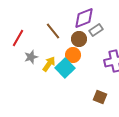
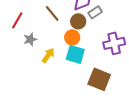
yellow arrow: (49, 64) -> (48, 55), moved
cyan square: (65, 68) -> (75, 54), moved, turned -30
brown square: (100, 97) -> (99, 79), size x1.6

